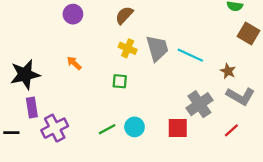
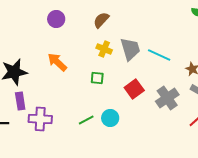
orange arrow: (74, 63) -> (57, 62), size x1.5
purple cross: (55, 128) -> (40, 119), turned 30
red square: (178, 128) -> (134, 89), moved, turned -36

